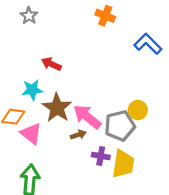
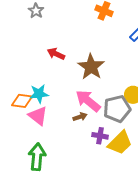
cyan star: (32, 90) -> (39, 94), moved
brown star: (57, 108) -> (91, 67), moved
yellow trapezoid: (123, 164) -> (120, 143), turned 36

